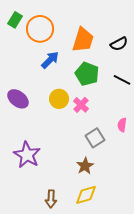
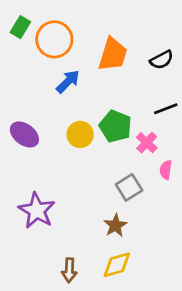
green pentagon: (87, 74) -> (115, 126), moved
black line: (122, 80) -> (166, 109), turned -48
pink cross: (81, 105) -> (147, 143), moved

